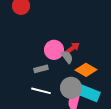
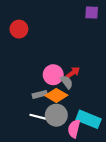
orange diamond: (86, 70) -> (56, 95), moved
gray circle: (71, 88) -> (56, 115), moved

